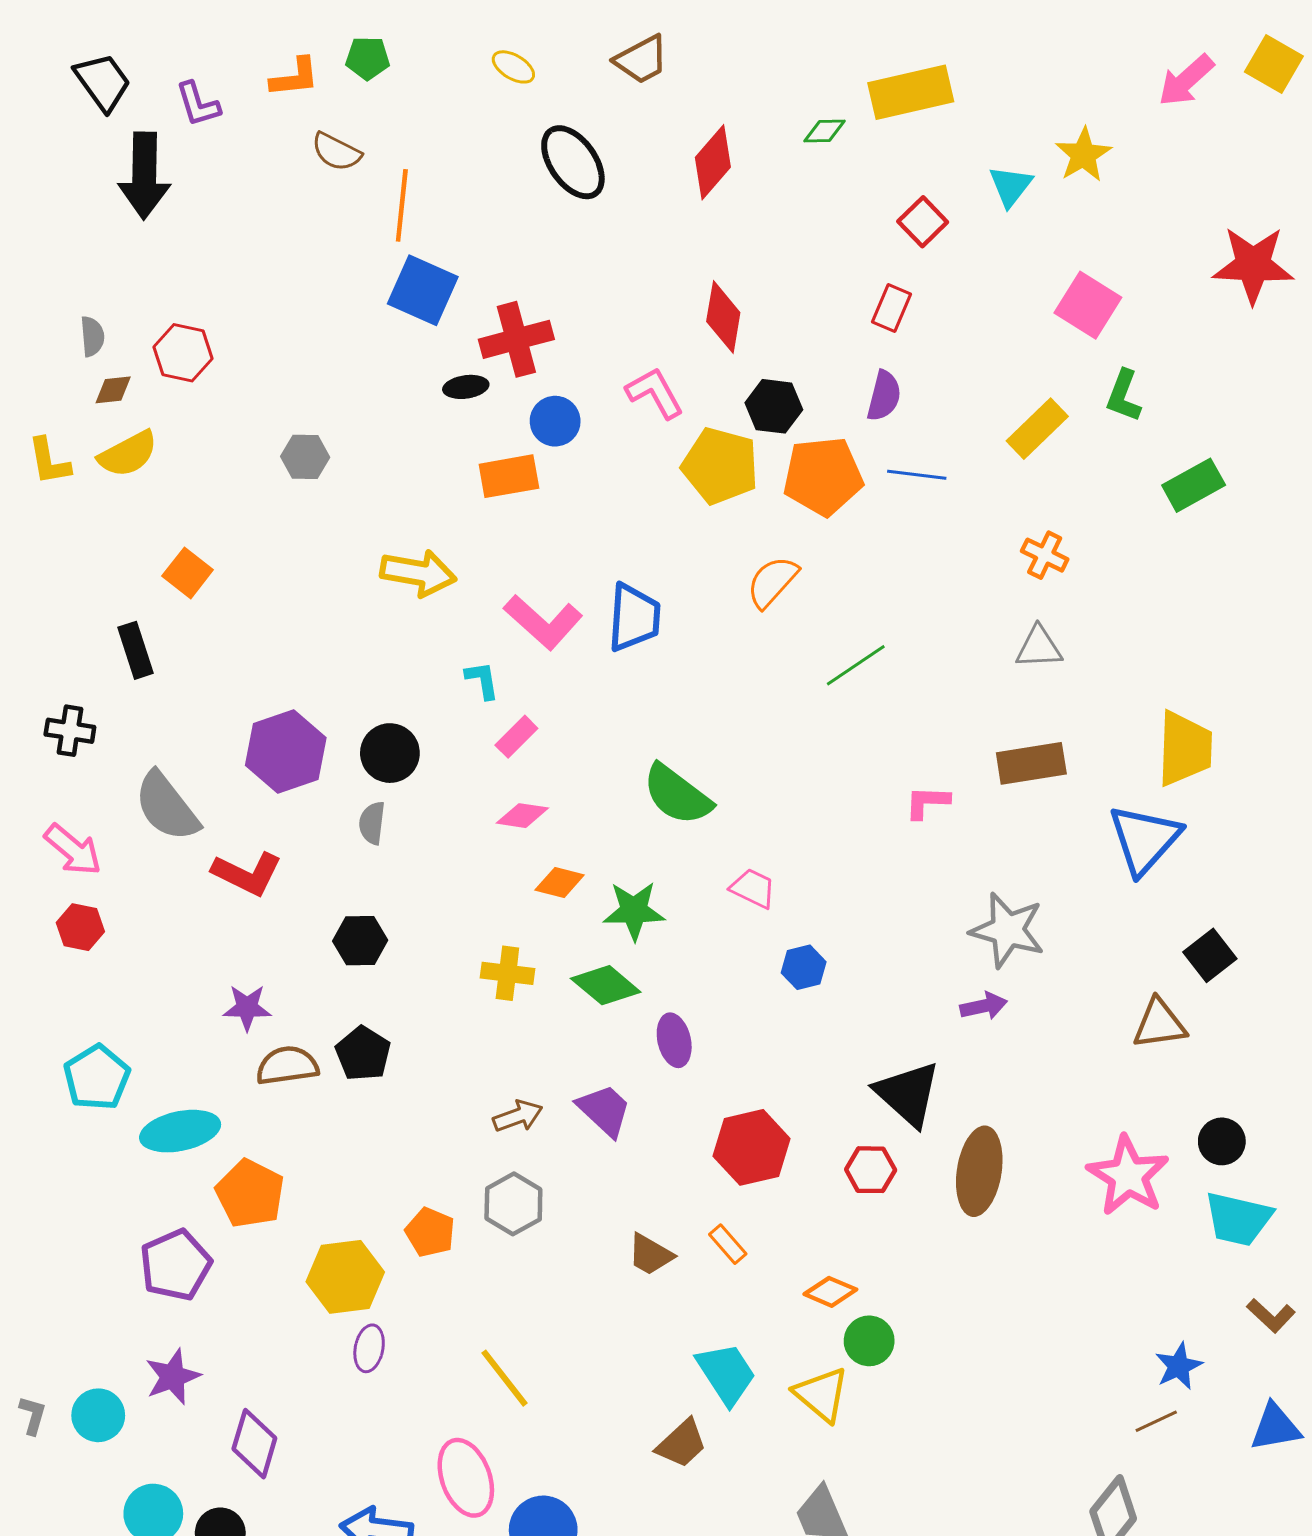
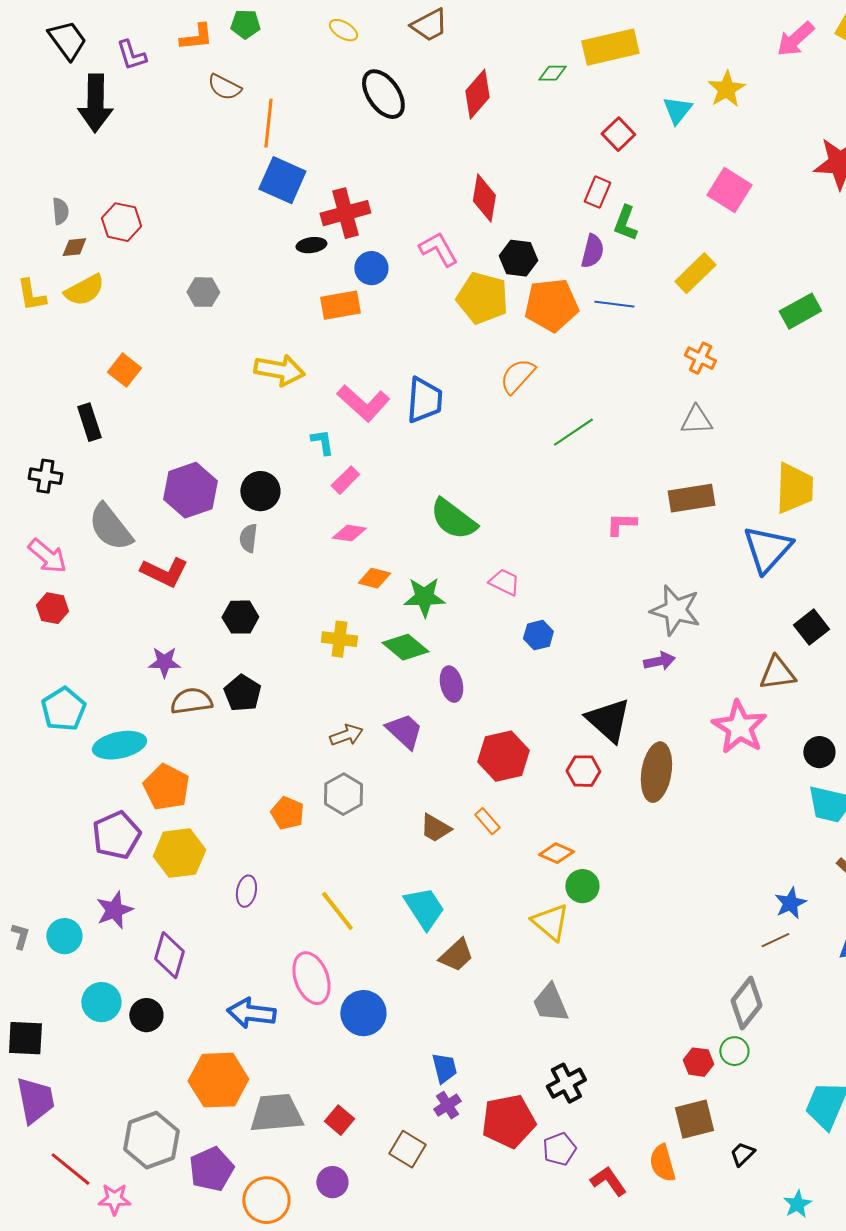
green L-shape: (1124, 396) -> (625, 223), moved
pink star: (1128, 1176) -> (739, 727), moved
yellow hexagon: (345, 1277) -> (179, 853), moved
cyan trapezoid: (726, 1374) -> (424, 908), moved

